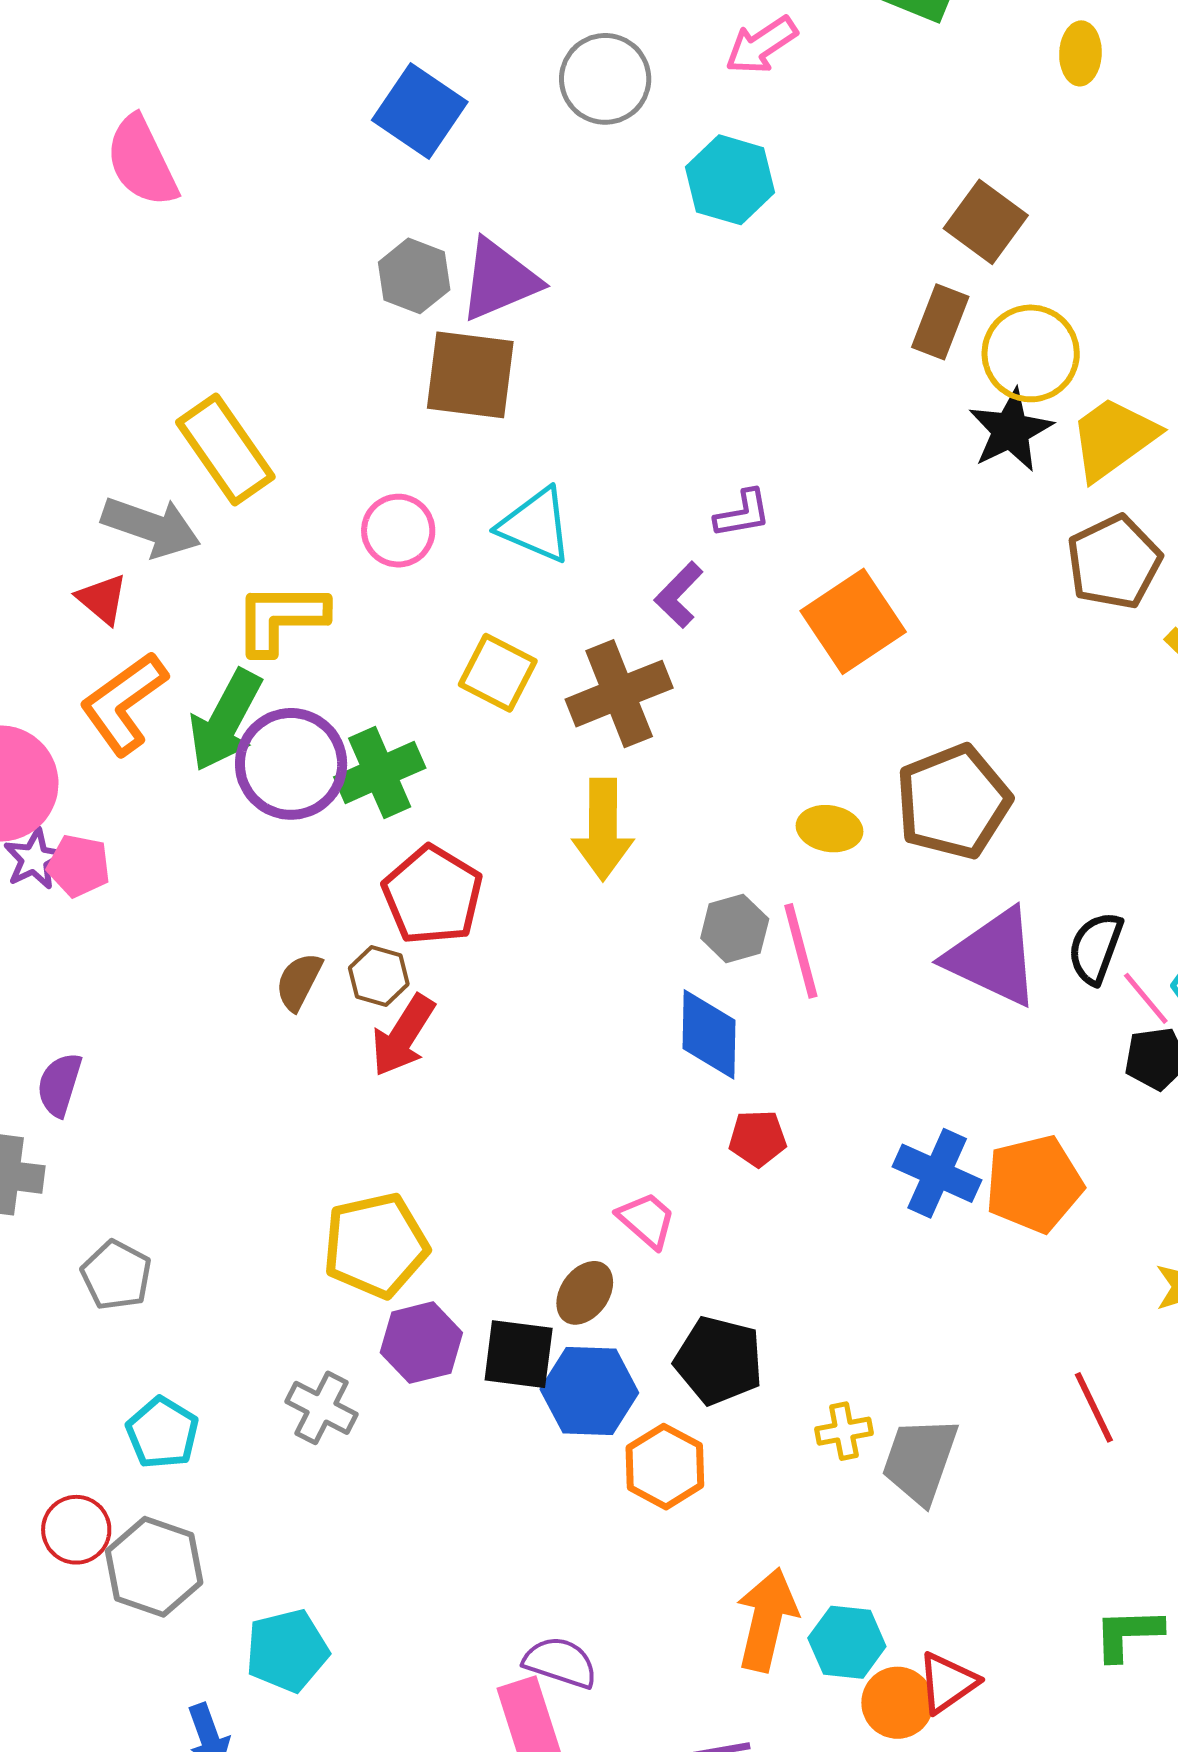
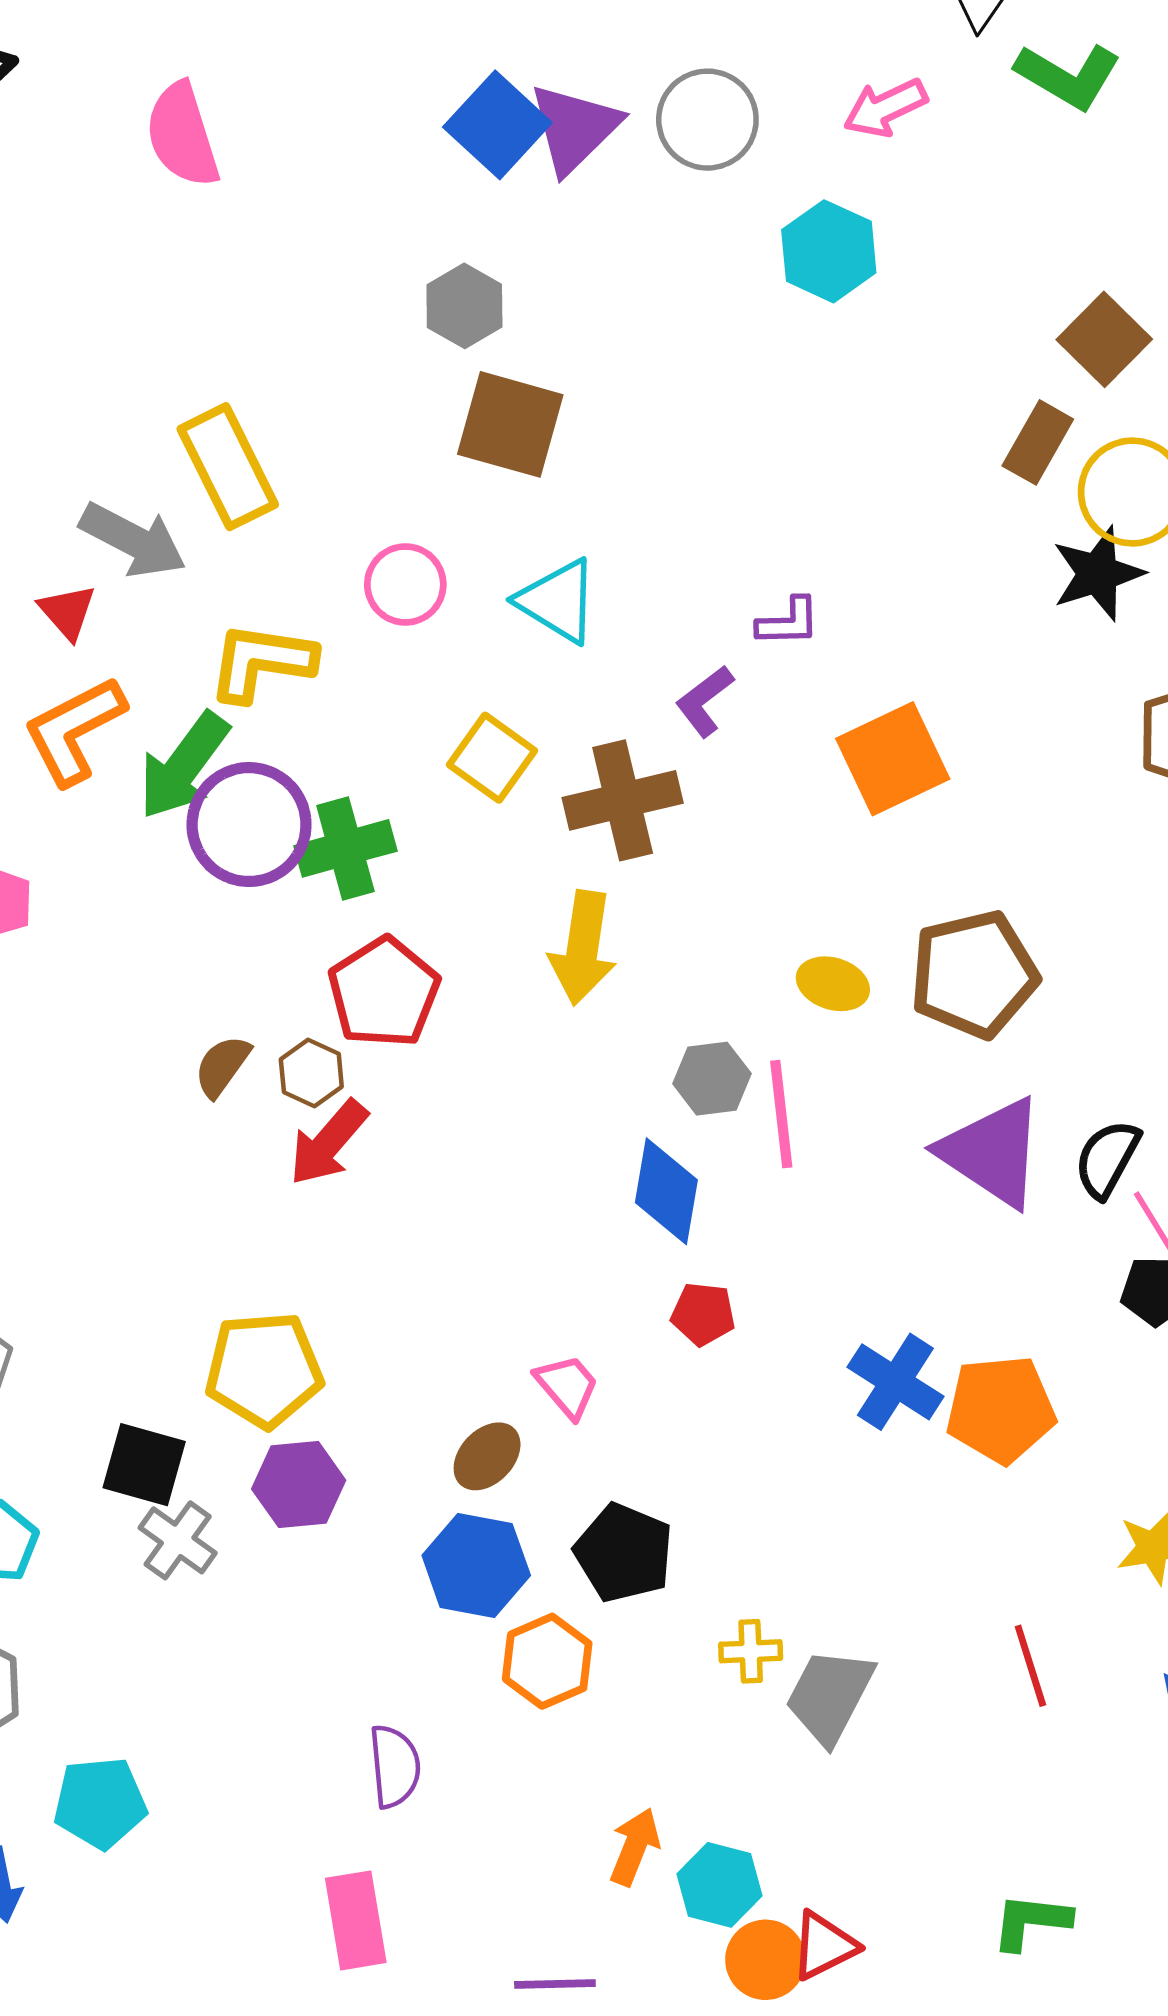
purple triangle: (499, 280) -> (574, 128), moved, turned -30
black square: (519, 1354) -> (144, 1465), moved
orange arrow: (767, 1620) -> (635, 1847), size x0.7
purple semicircle: (560, 1662) -> (395, 1766), moved, turned 58

